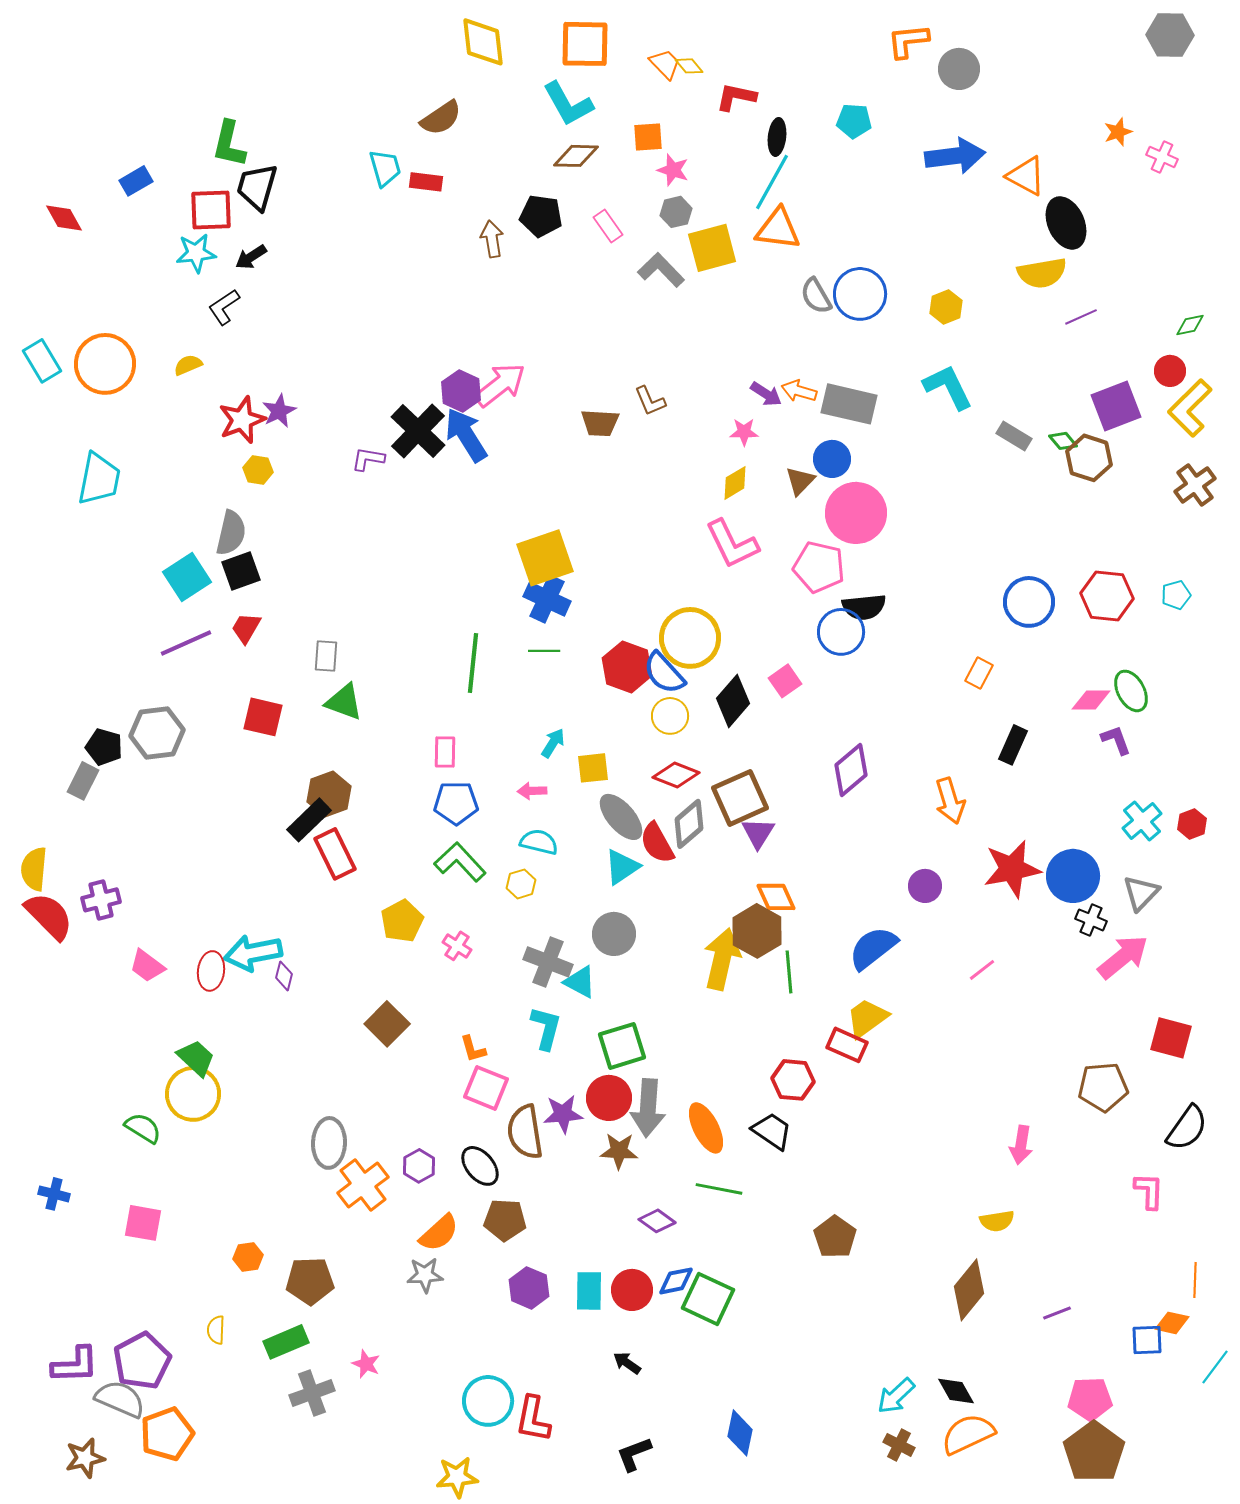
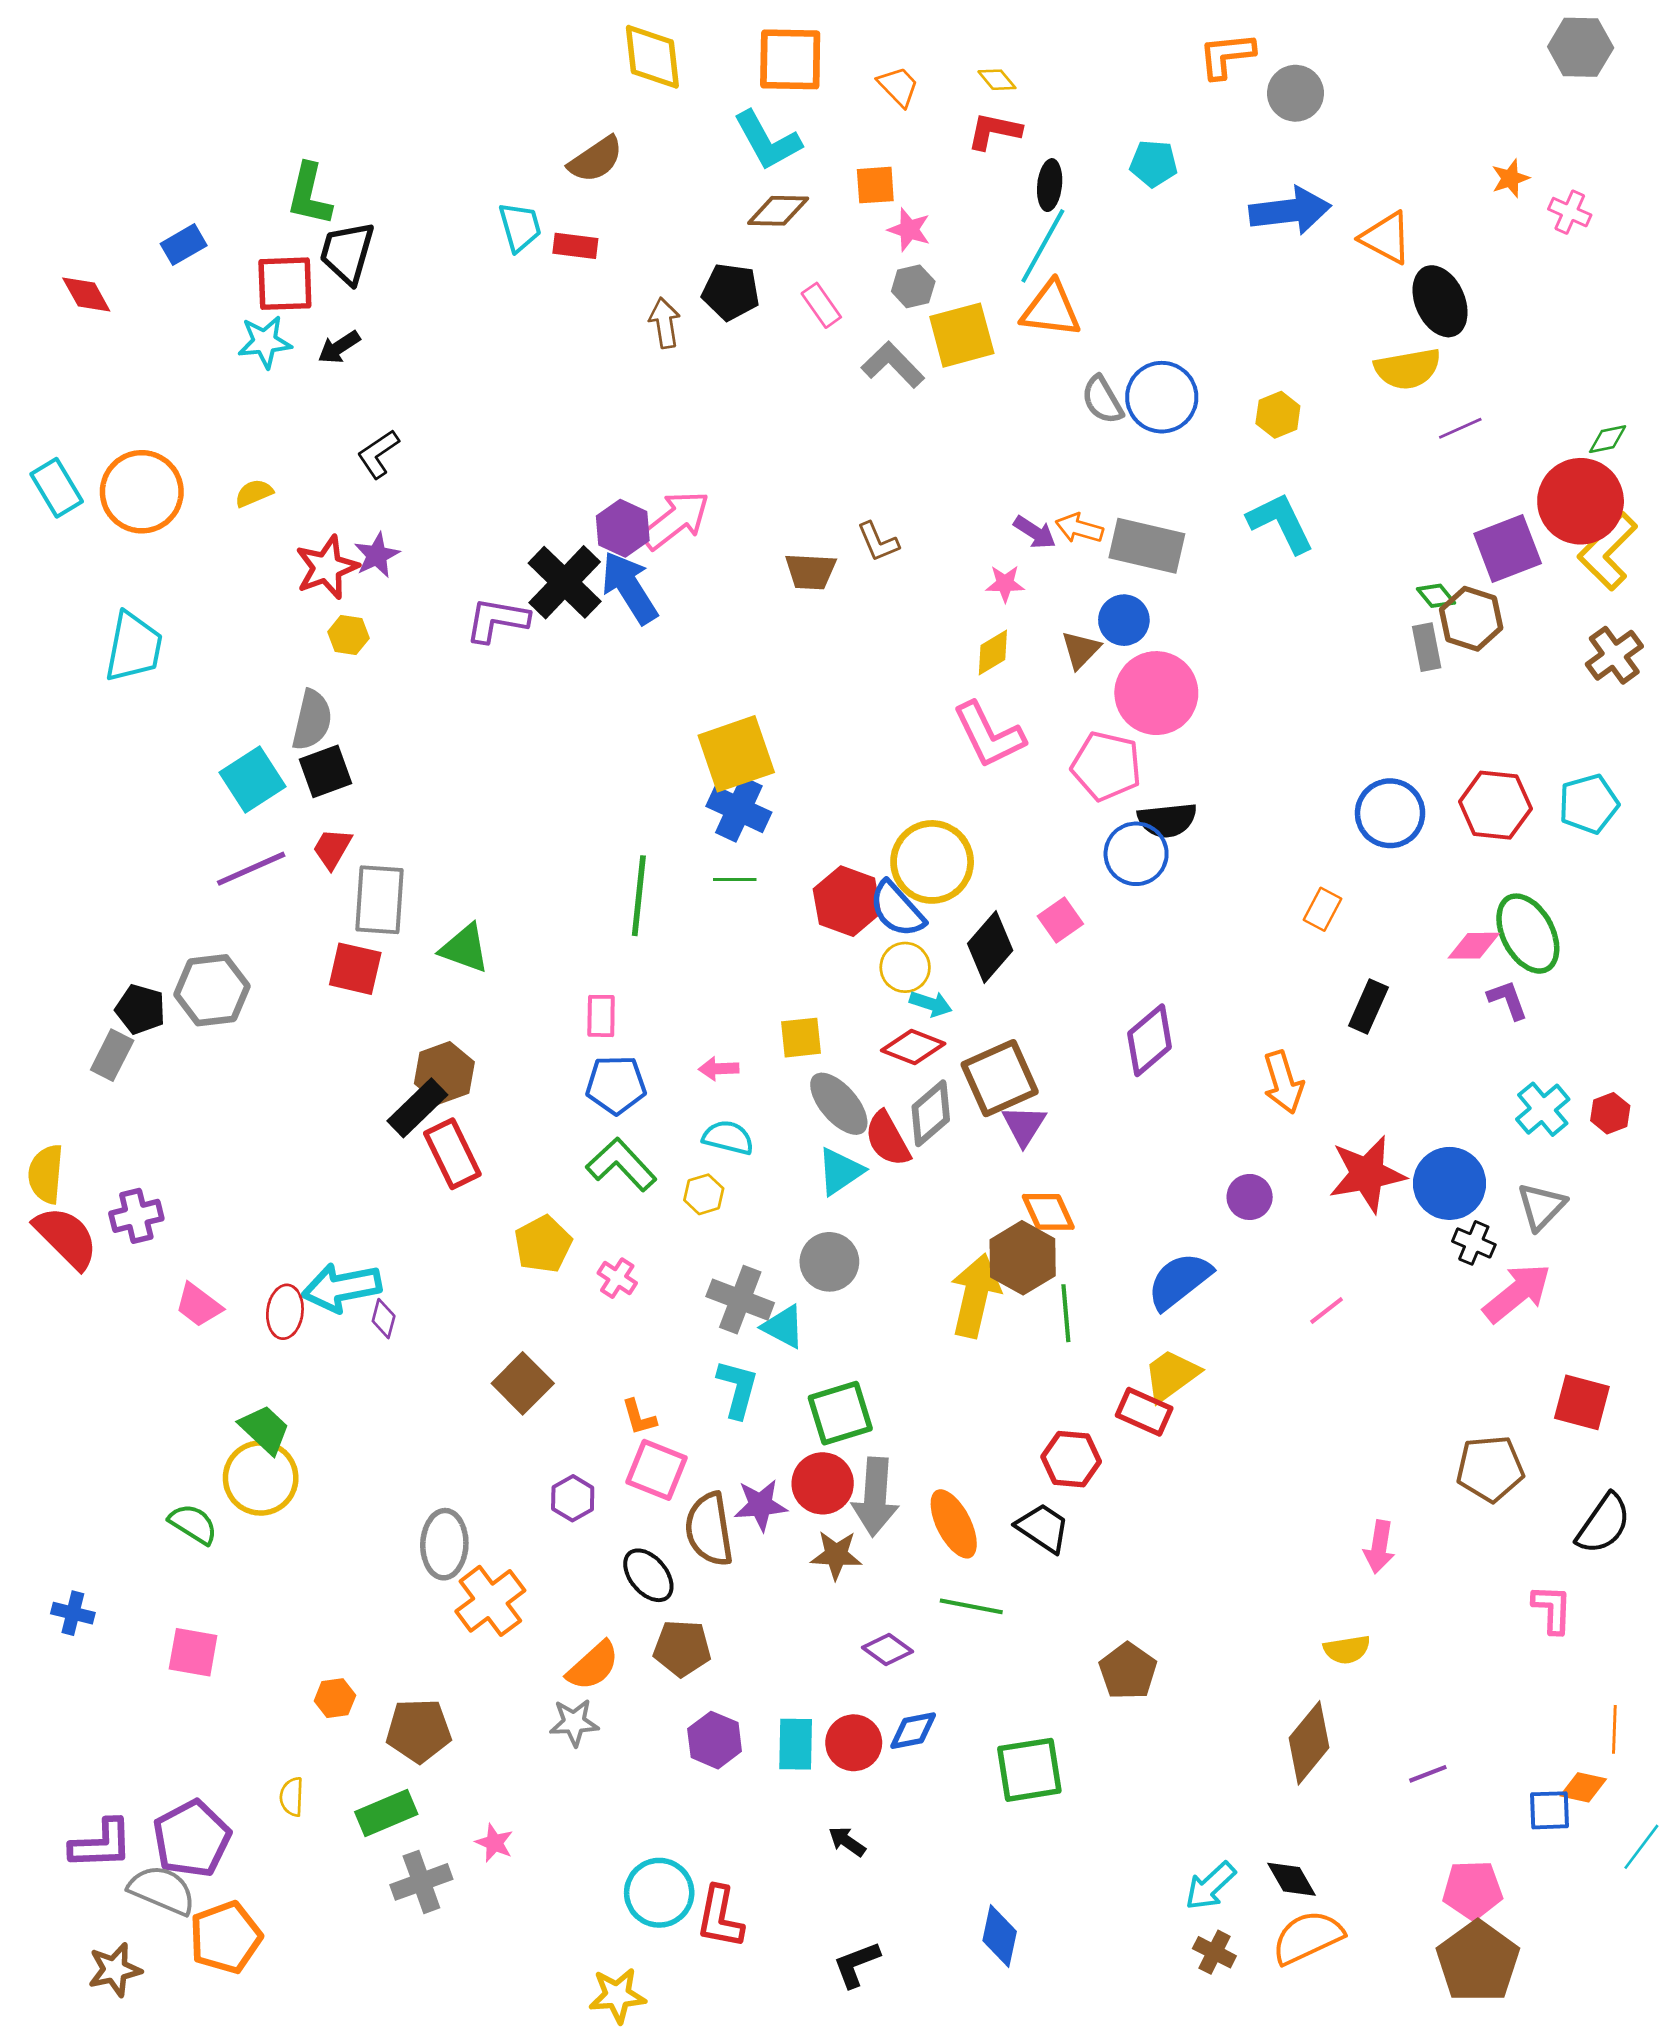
yellow diamond: (689, 66) -> (997, 80), moved
black L-shape: (224, 307) -> (378, 454), moved
red circle: (1170, 371) -> (1581, 501), size x2.0
gray rectangle: (1014, 436) -> (1427, 647), moved, turned 48
purple L-shape: (368, 459) -> (497, 620), size x1.4
cyan pentagon: (1176, 595) -> (1589, 804), size x1.5
gray rectangle: (326, 656) -> (380, 900), moved, size x1.6
green ellipse: (1131, 691) -> (1528, 934), size x1.4
cyan arrow: (553, 743) -> (931, 1004), moved, turned 76
purple hexagon: (419, 1166) -> (573, 1498), moved
green square: (708, 1299) -> (1029, 1770), moved, turned -34

